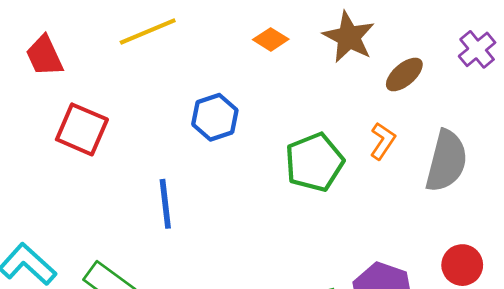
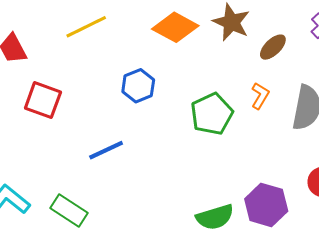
orange diamond: (271, 39) -> (175, 27), size x1.8
blue line: (165, 204) -> (106, 150), turned 75

